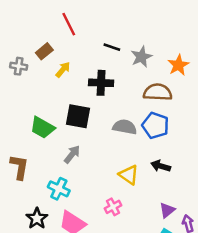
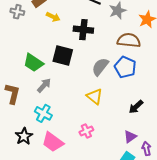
yellow arrow: (63, 70) -> (53, 17), turned 72
gray semicircle: (125, 127) -> (100, 67), turned -66
gray arrow: (72, 154) -> (44, 85), moved
black arrow: (161, 166) -> (136, 107), moved, turned -63
yellow triangle: (129, 175) -> (94, 96), moved

